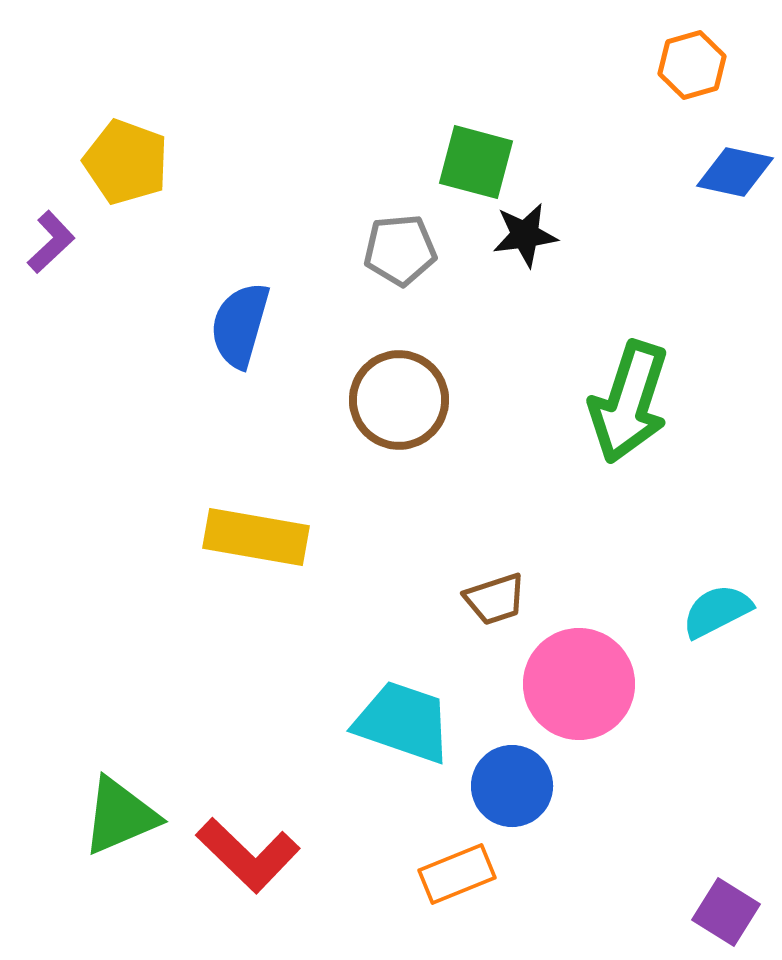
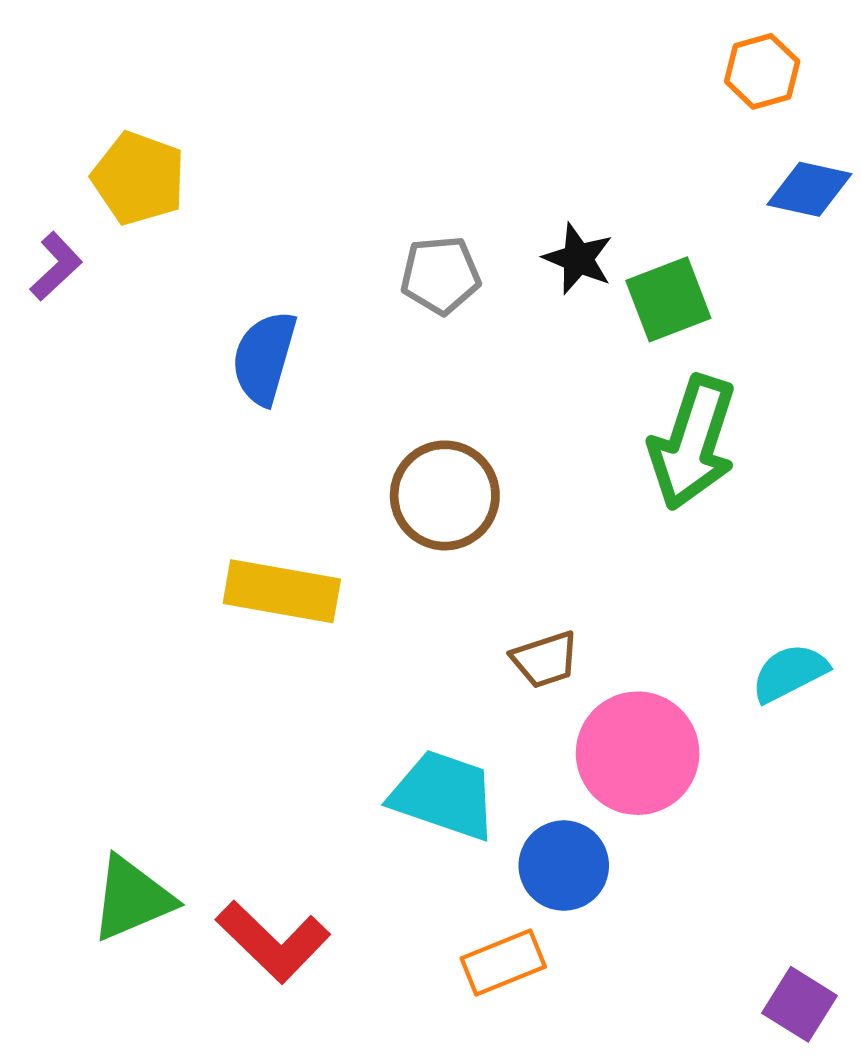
green square: (476, 162) -> (668, 299), moved, turned -36
black star: (525, 235) -> (578, 259), turned 30
brown circle: (399, 400) -> (445, 495), moved

